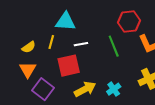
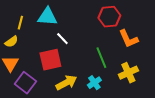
yellow line: (51, 42) -> (20, 23), moved
white line: (81, 44) -> (62, 39), turned 56
green line: (114, 46) -> (101, 58), moved

